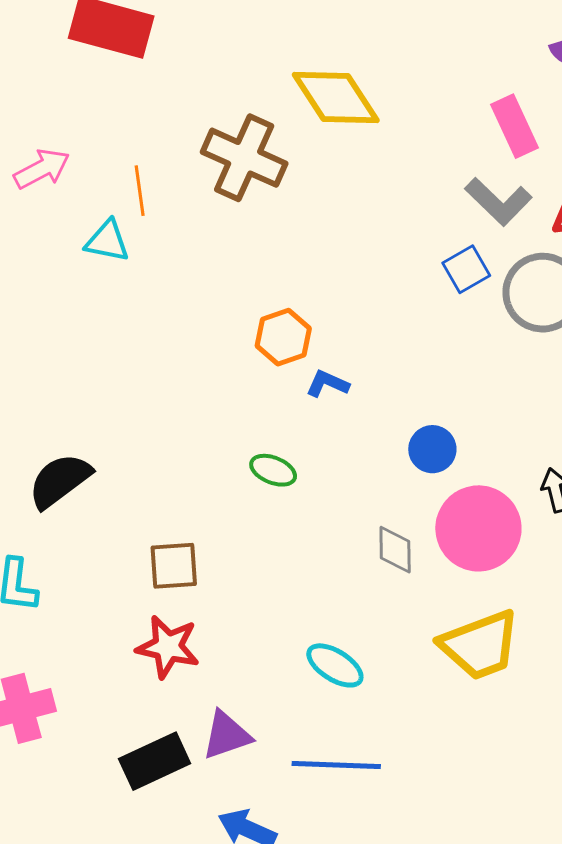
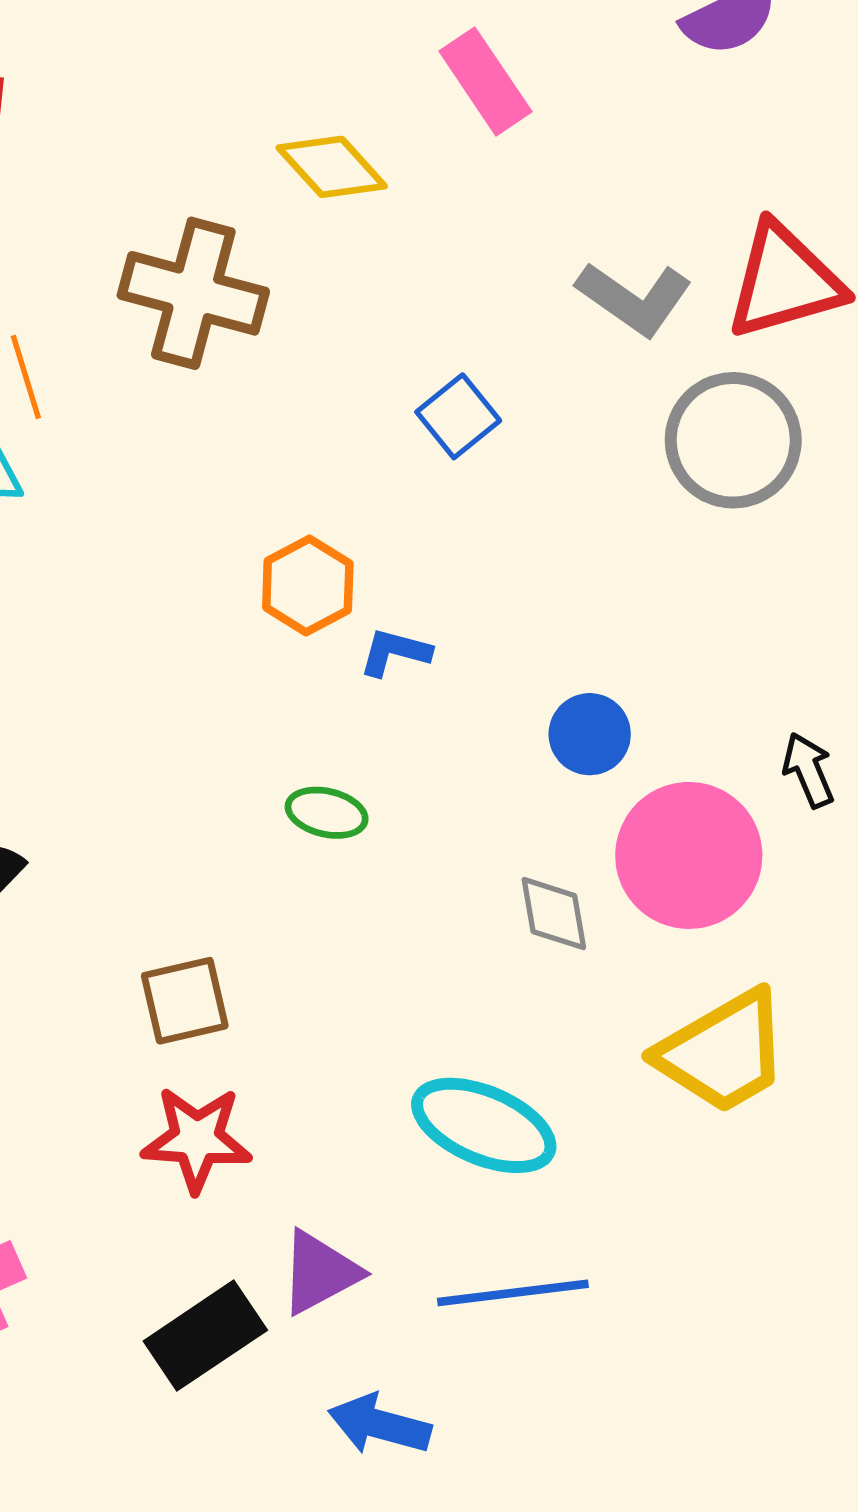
yellow diamond: (336, 97) -> (332, 167), size x0.7
pink rectangle: (515, 126) -> (485, 81), moved
blue square: (466, 269) -> (458, 416), moved
cyan ellipse: (335, 665) -> (484, 1125), size x1.4

